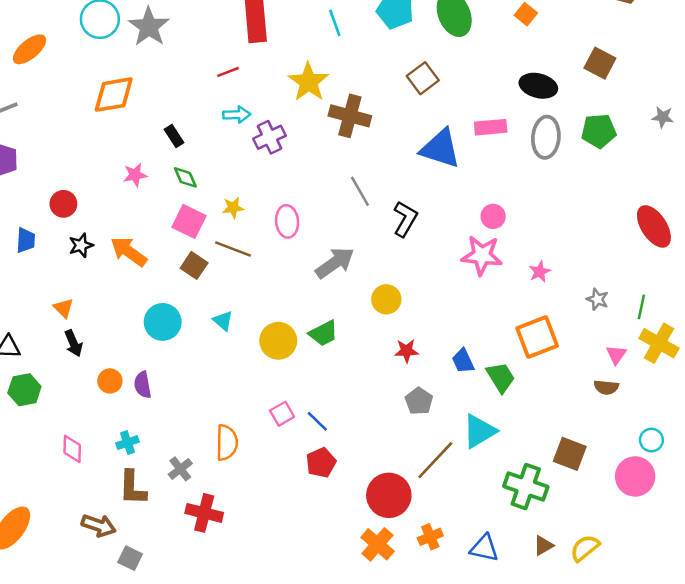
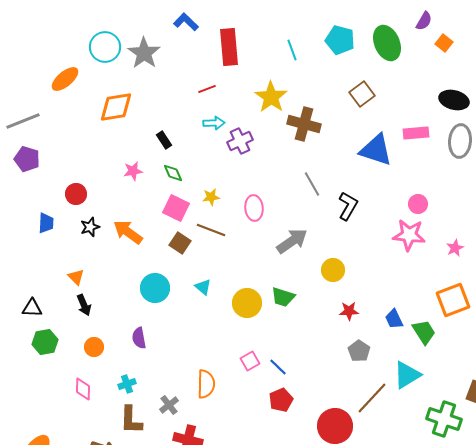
orange ellipse: (30, 49) -> (65, 79), moved
green trapezoid: (324, 333) -> (283, 297), turned 45
orange circle: (110, 381) -> (94, 347), moved

